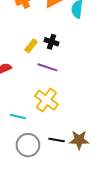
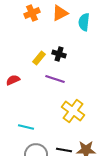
yellow cross: (46, 100) -> (73, 111), moved

